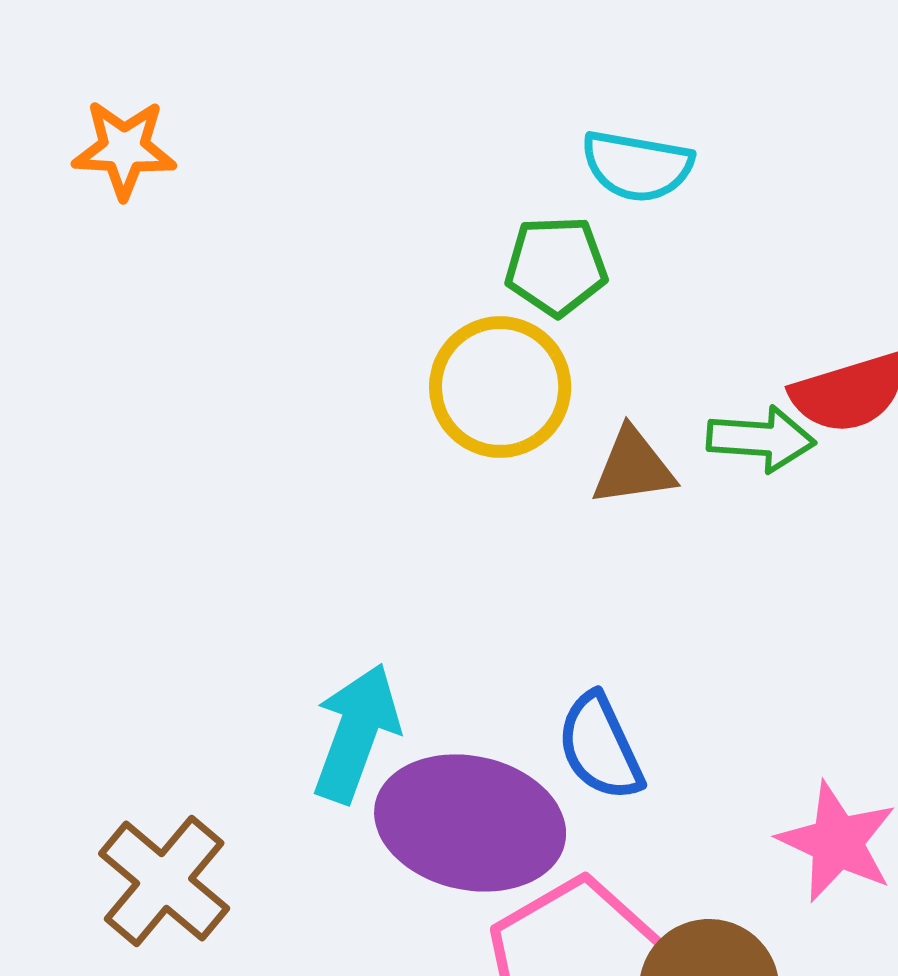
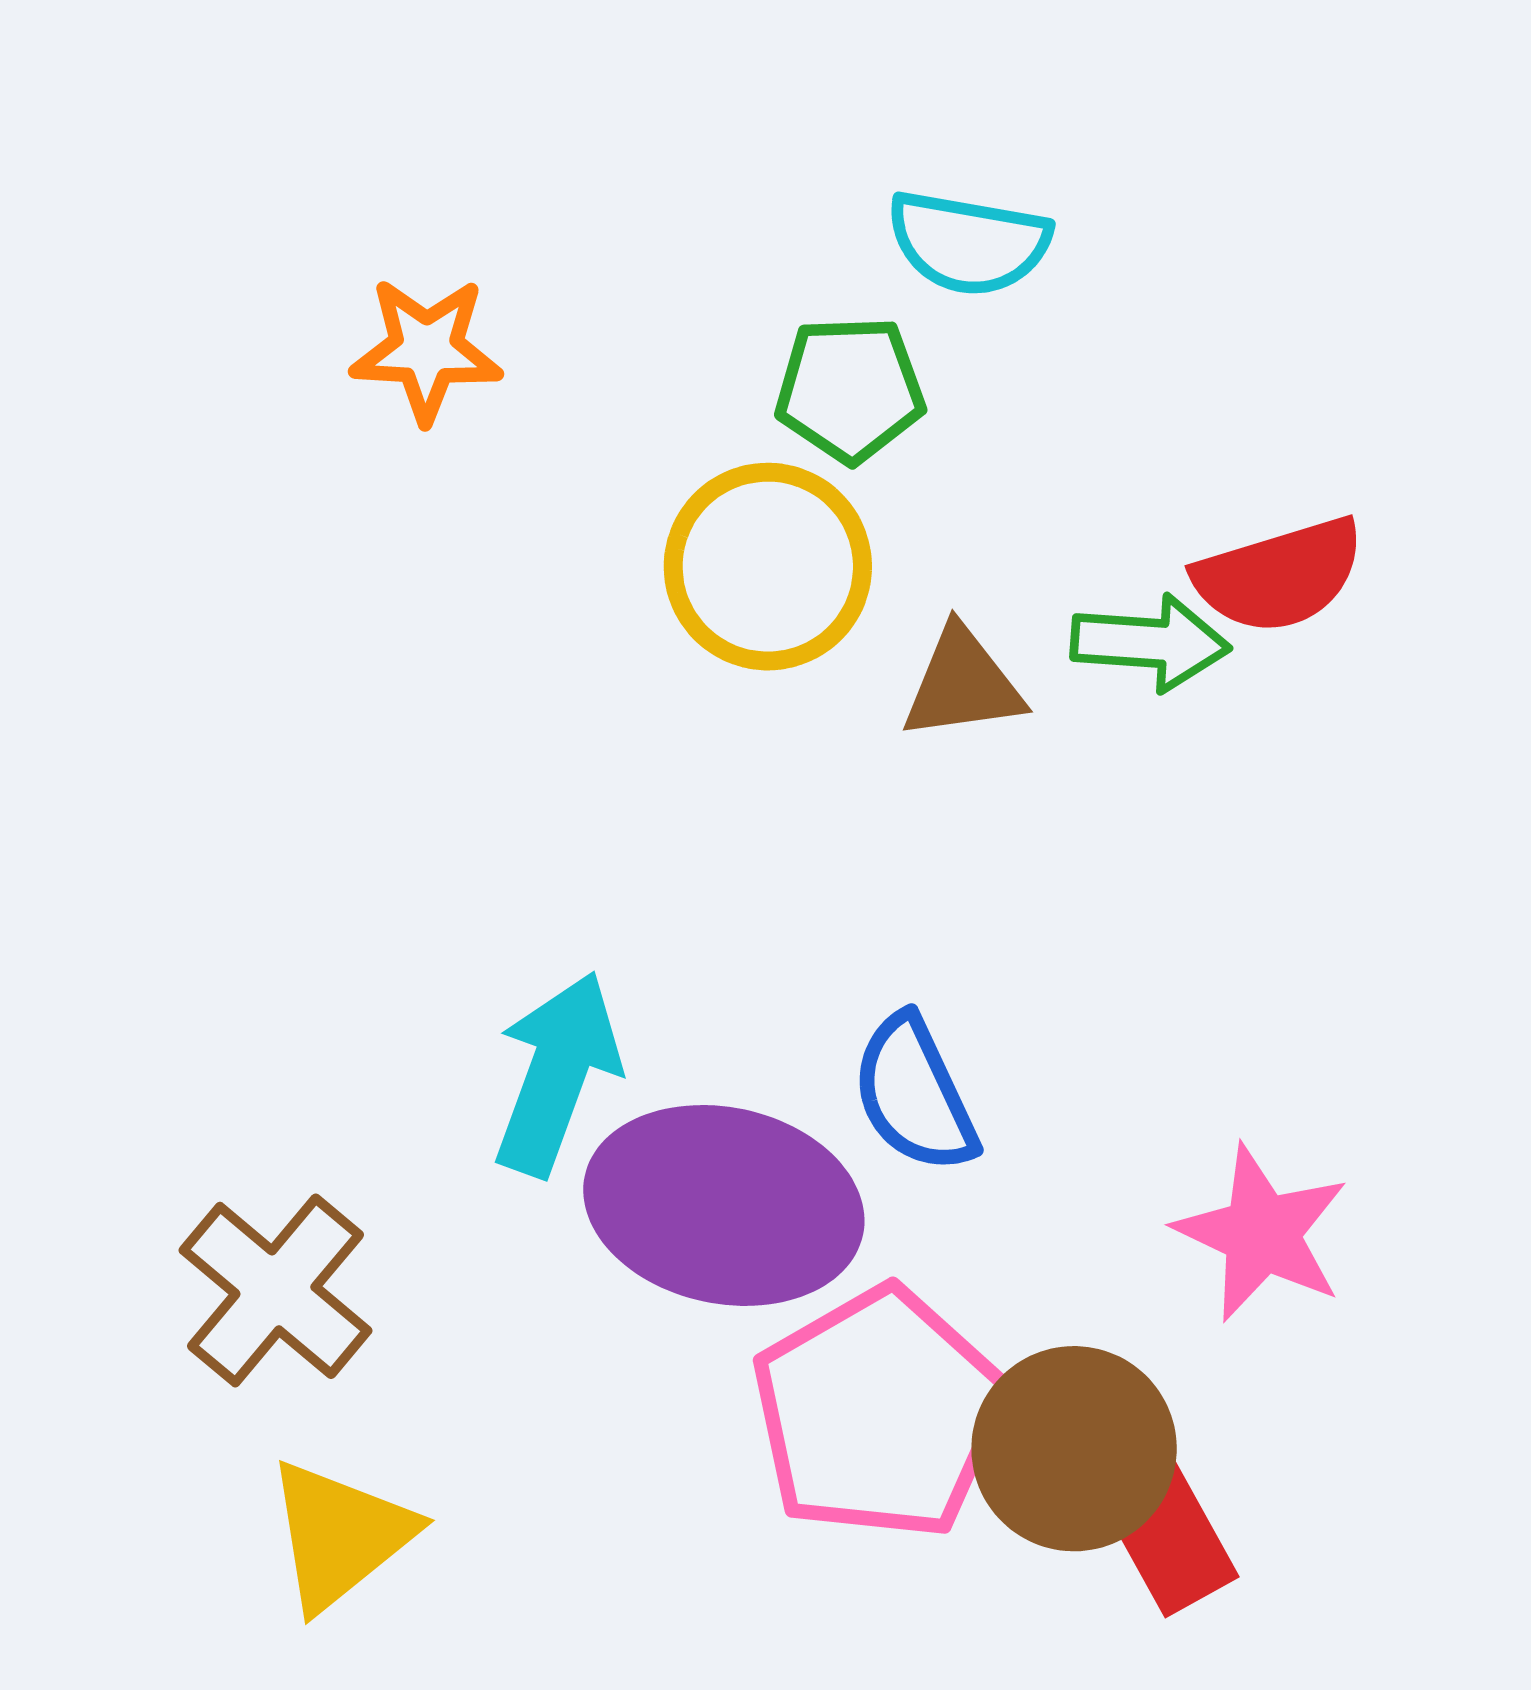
orange star: (124, 149) -> (426, 350), moved

